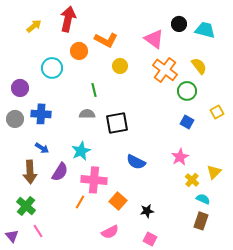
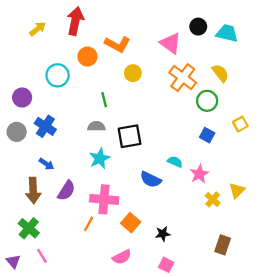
blue cross: (41, 114) -> (45, 126), turned 30
cyan star: (81, 151) -> (100, 158), moved
cyan semicircle: (203, 199) -> (175, 162), moved

